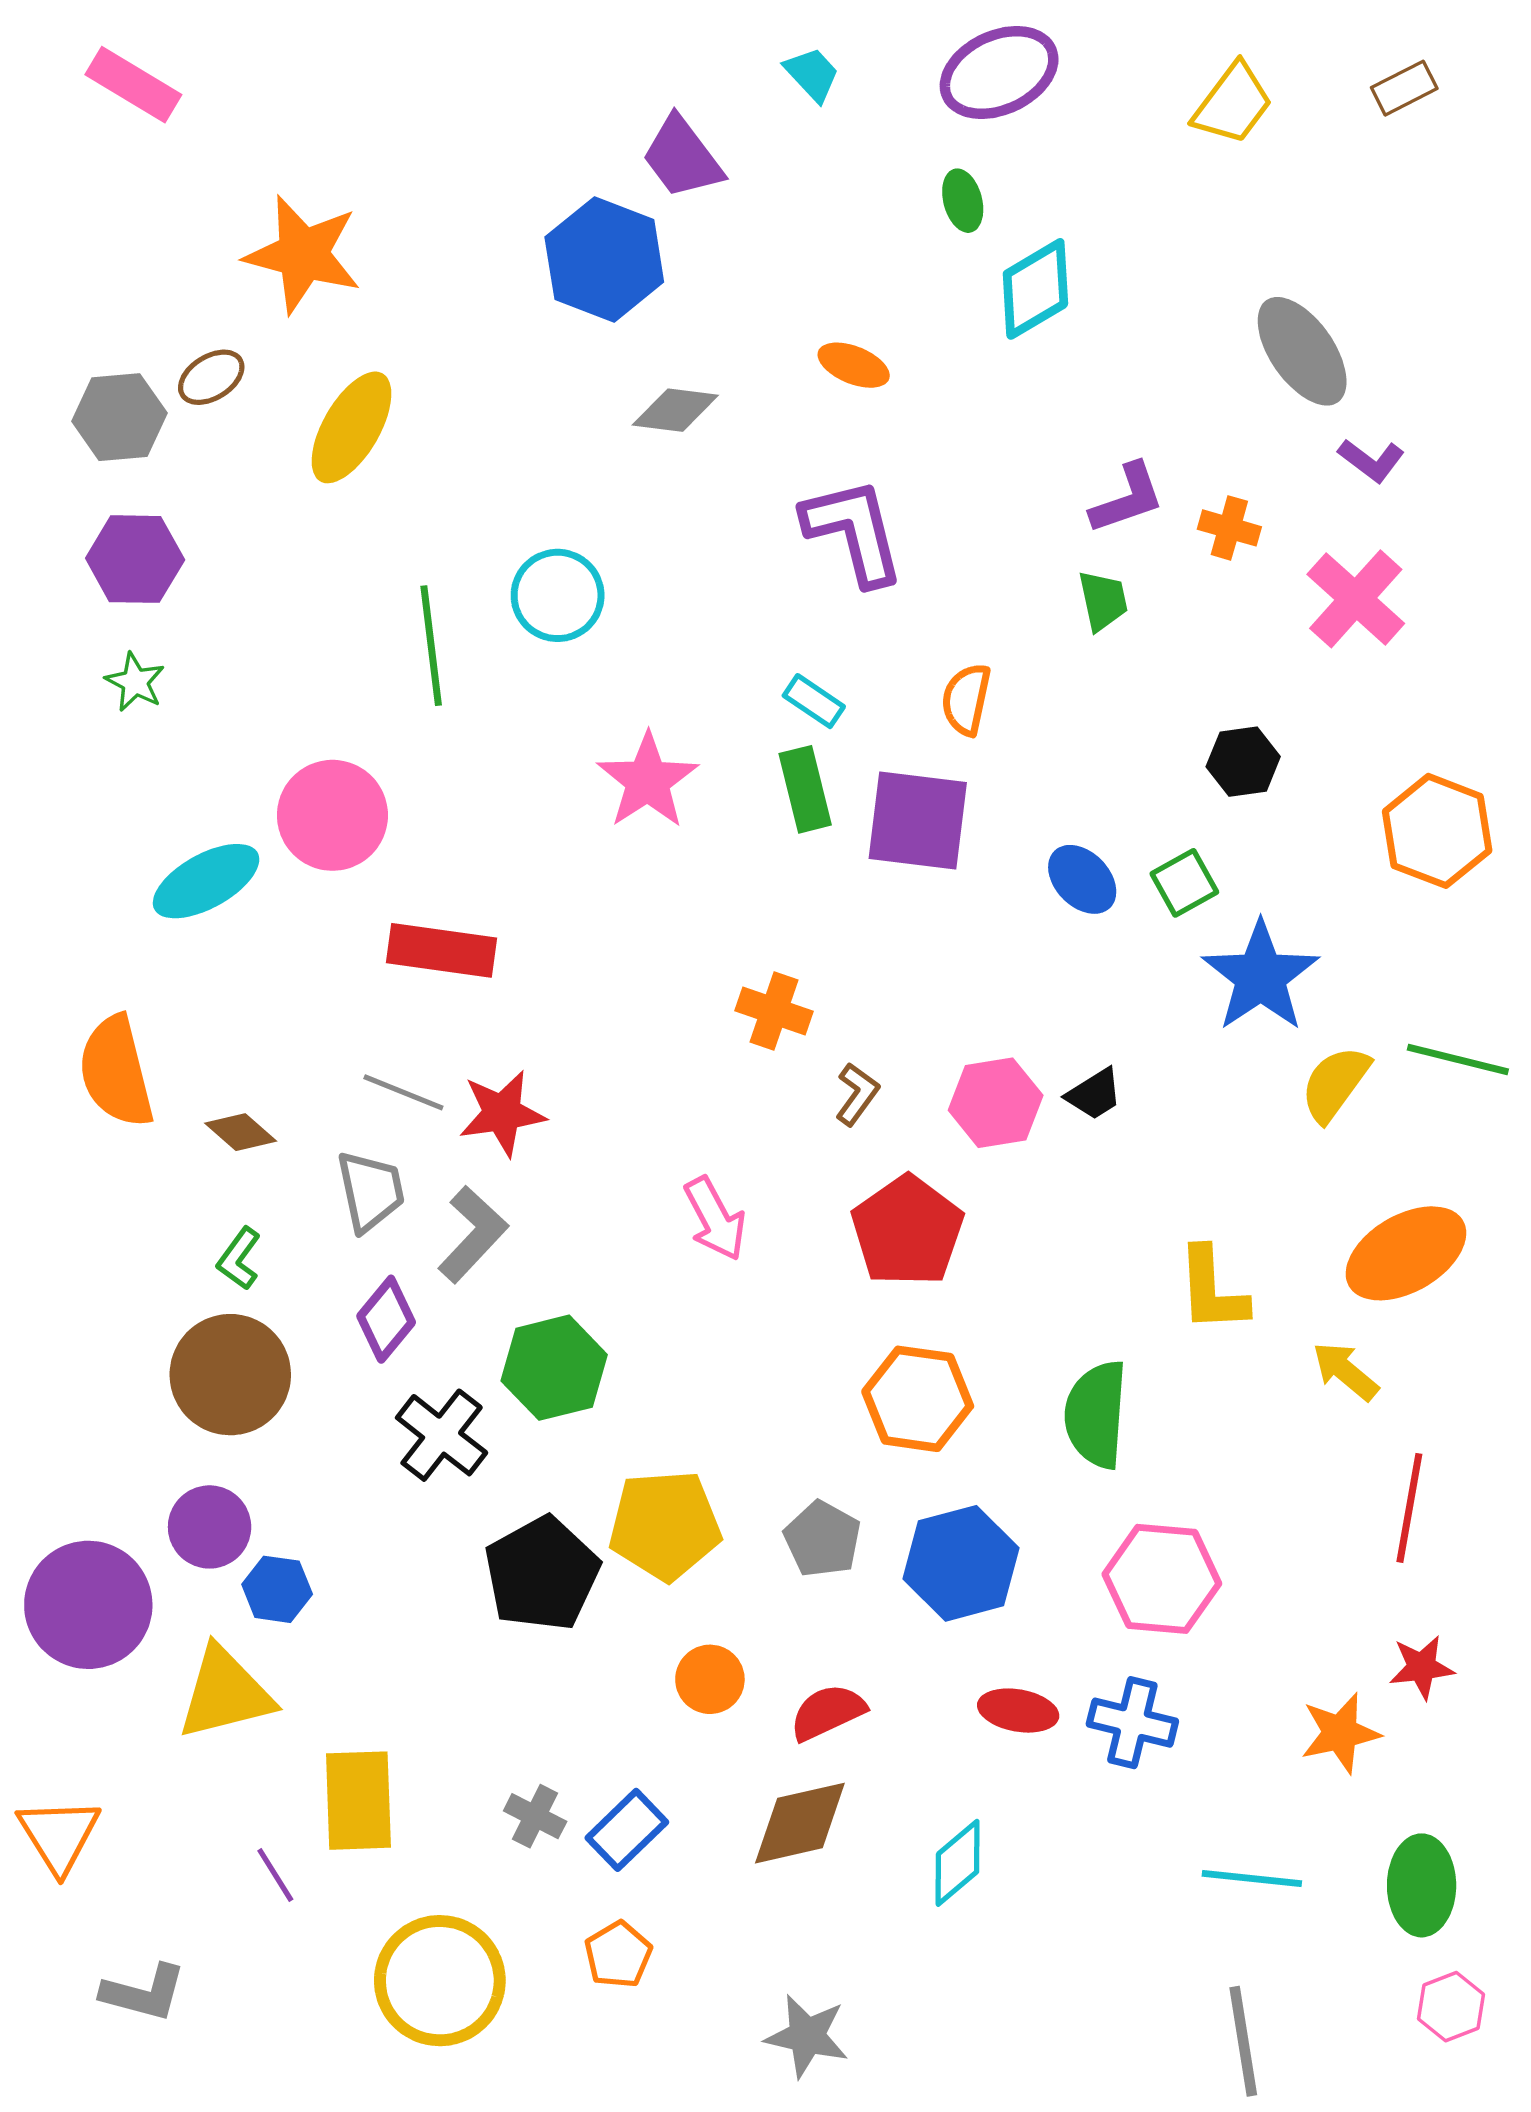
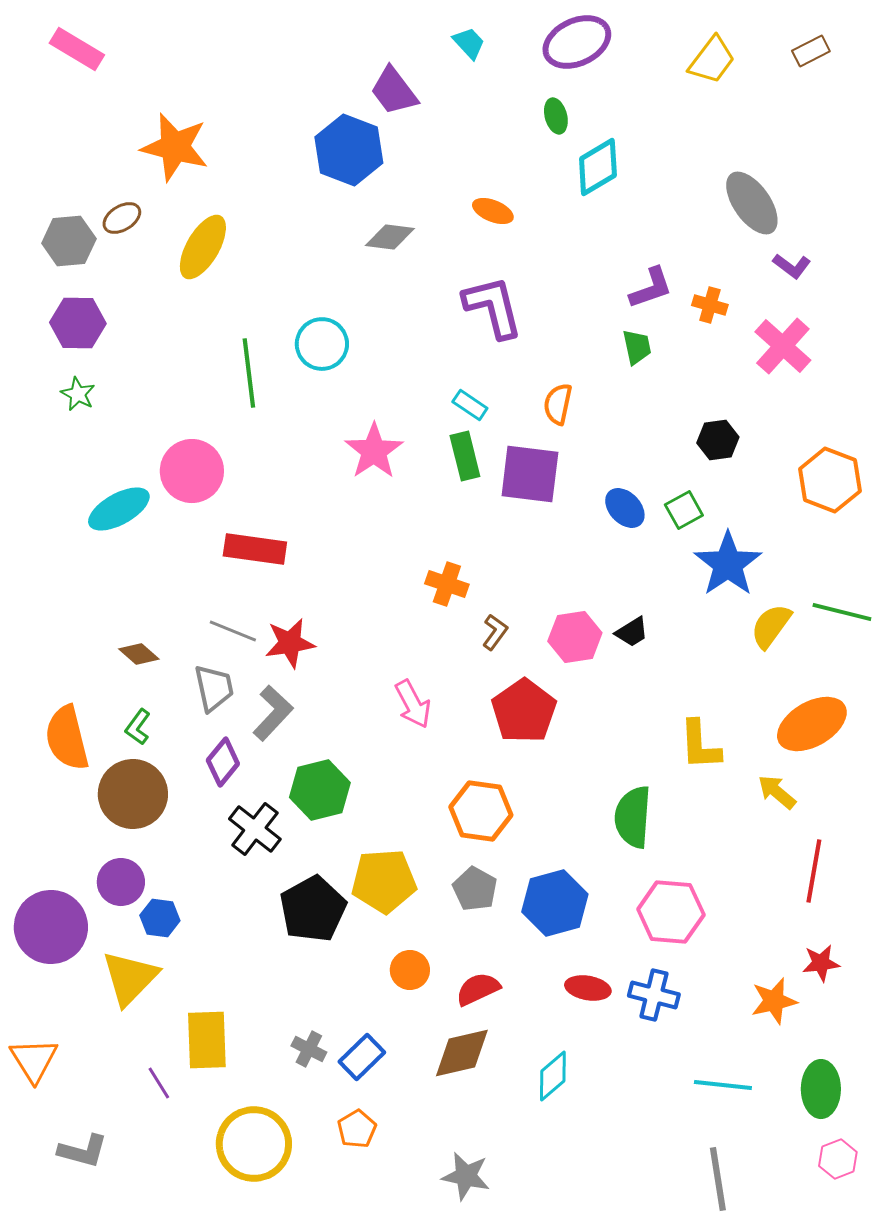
orange semicircle: (116, 1072) -> (67, 738), moved
orange hexagon: (918, 1399) -> (481, 811), moved
yellow triangle: (225, 1693) -> (130, 978), turned -32

